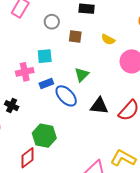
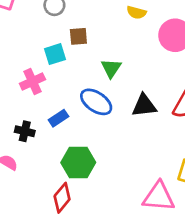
brown square: (75, 37) -> (78, 36), moved
blue rectangle: (46, 84) -> (58, 118), moved

